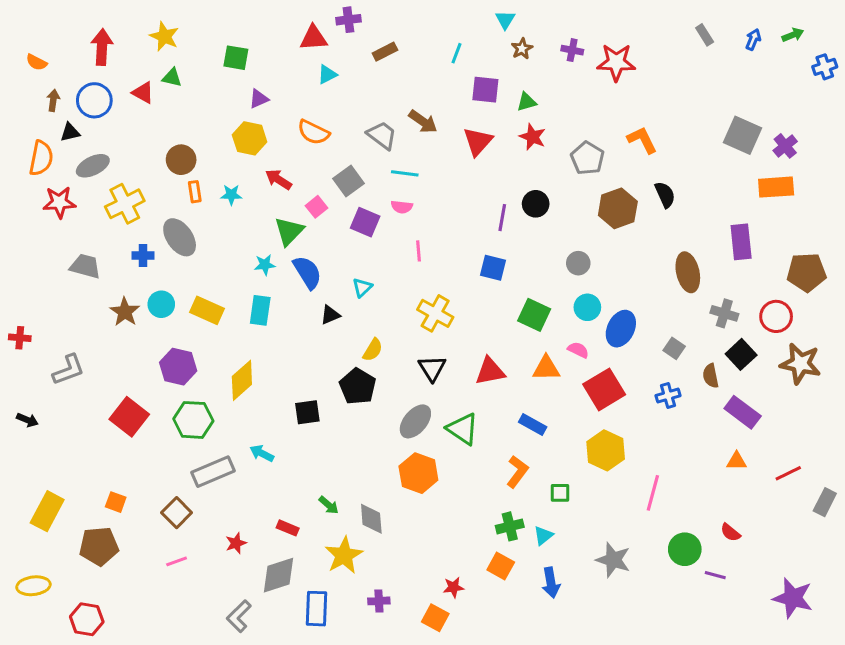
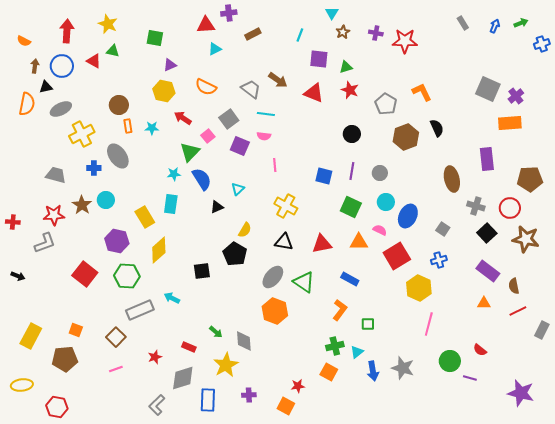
red triangle: (478, 141) -> (314, 93), turned -50
red star: (59, 202) -> (54, 215), moved
purple line: (502, 218) -> (352, 171), moved
yellow rectangle: (207, 310) -> (145, 217), moved, turned 35
black triangle: (432, 368) -> (284, 242), turned -48
brown semicircle: (711, 376) -> (514, 286), moved
yellow hexagon: (606, 450) -> (419, 288), moved
blue arrow: (551, 583) -> (373, 371), moved

